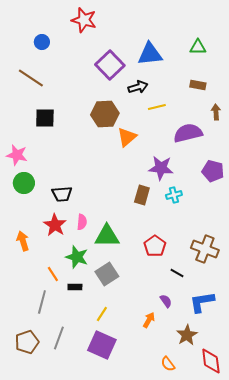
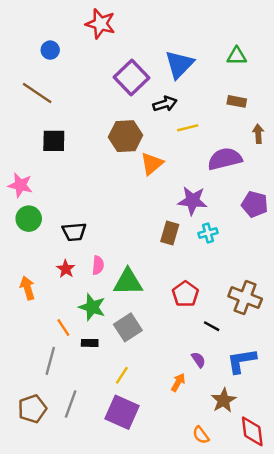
blue triangle: (150, 54) -> (179, 64), turned -40
red star: (55, 225) -> (66, 269), size x0.7

